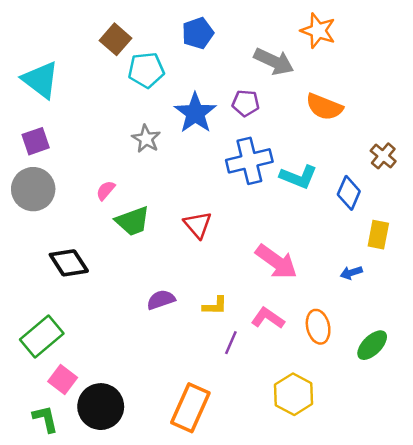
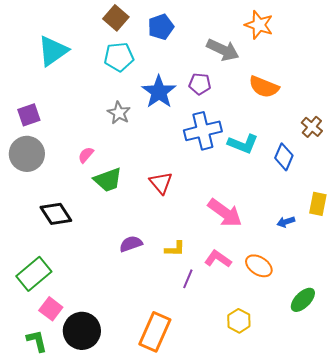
brown square: (115, 39) -> (116, 18), moved
cyan triangle: (41, 80) -> (53, 51), moved, turned 48
yellow rectangle: (378, 235) -> (318, 204), moved
orange ellipse: (318, 327) -> (259, 266), turned -44
green ellipse: (372, 345) -> (303, 300), moved
yellow hexagon: (294, 394) -> (239, 321), size x0.7

